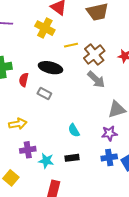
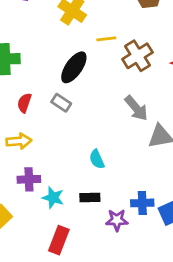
black ellipse: (50, 68) -> (74, 67), turned -75
gray arrow: (96, 79) -> (136, 108), moved
red semicircle: (24, 80) -> (24, 103), moved
purple star: (109, 133) -> (117, 220), moved

